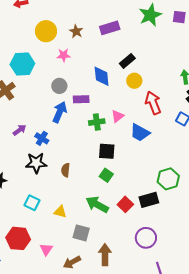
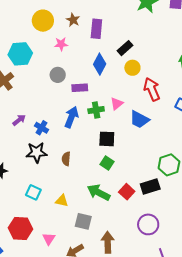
purple rectangle: (110, 28) -> (96, 29), moved, turned -66
blue diamond: (102, 76) -> (100, 64), turned 35
blue arrow: (60, 112) -> (71, 117), moved

